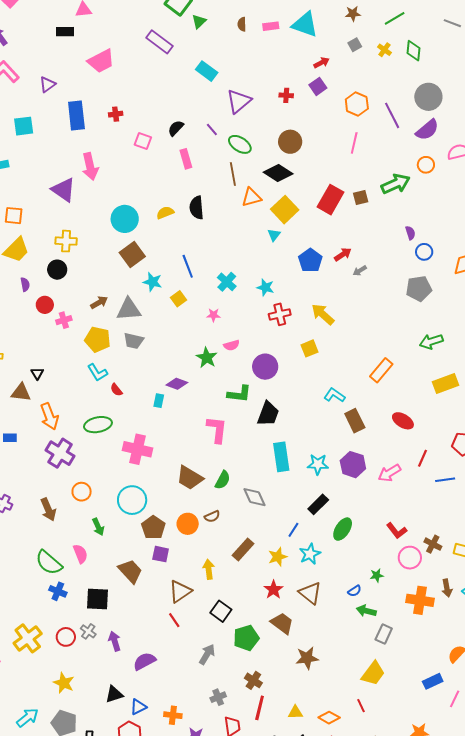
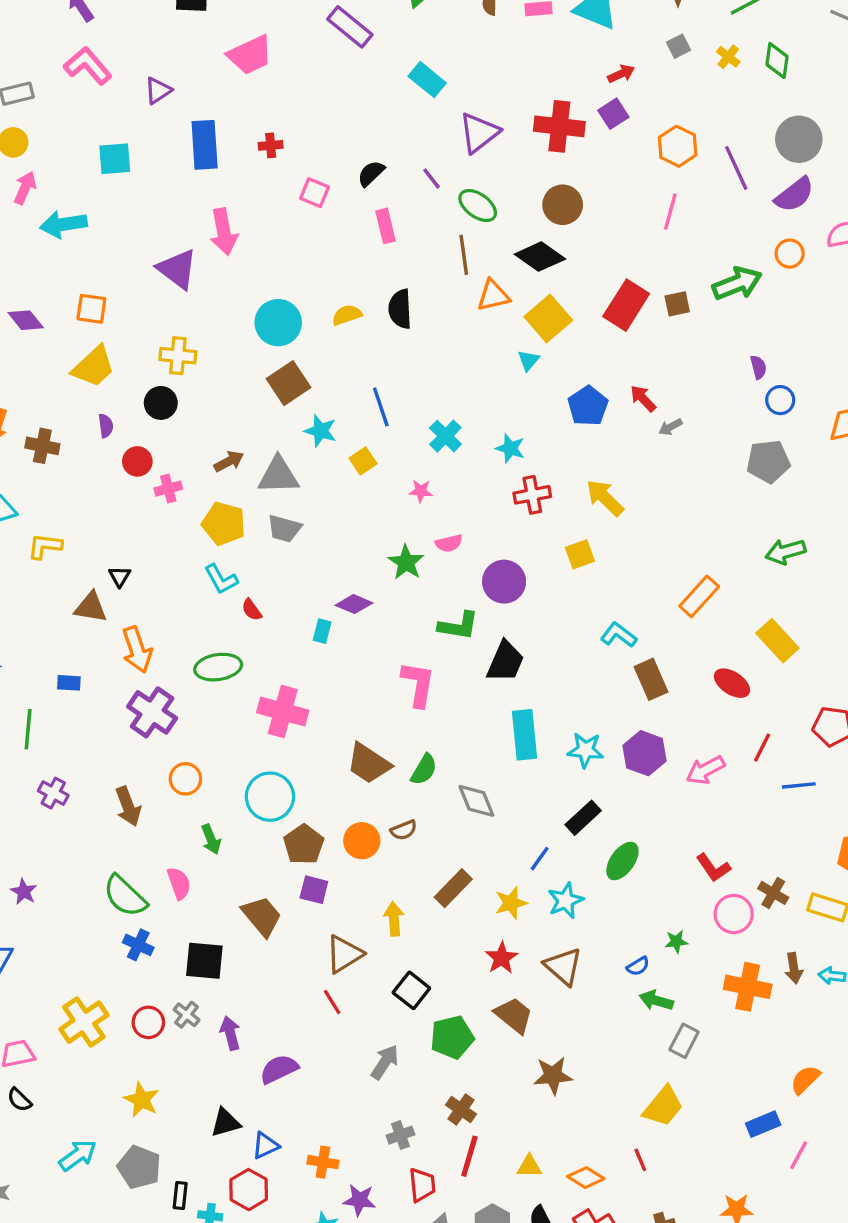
red cross: (286, 95) -> (559, 126), size x2.0
red arrow: (343, 254) -> (643, 399), turned -102
yellow rectangle: (445, 384) -> (777, 641), moved, turned 65

